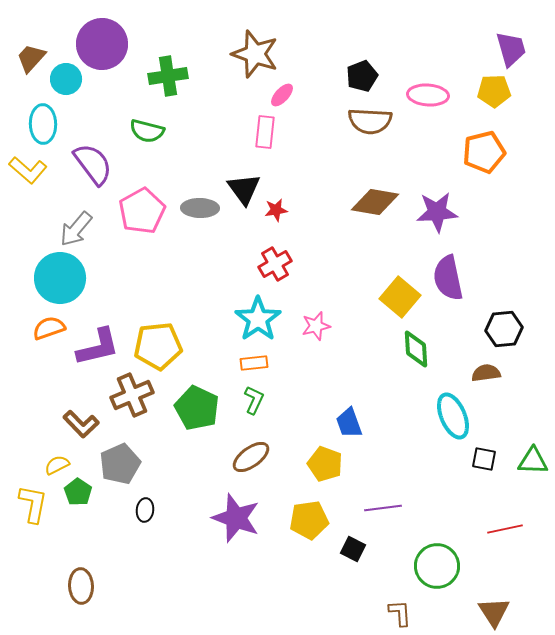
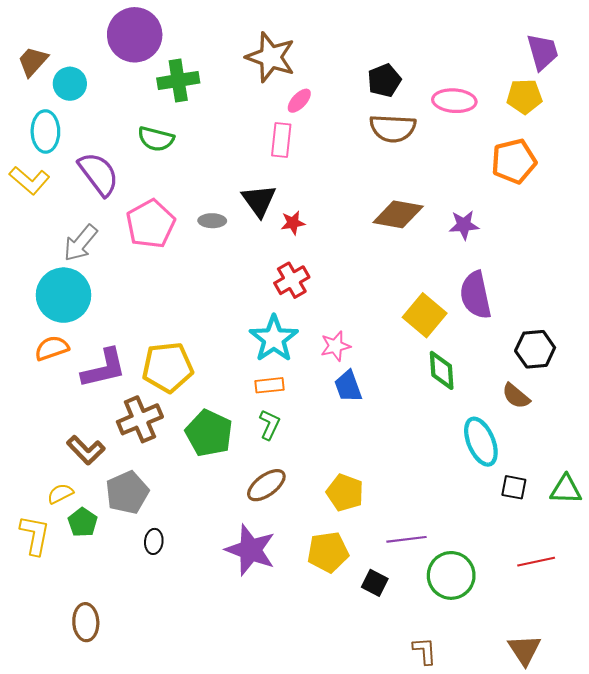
purple circle: (102, 44) -> (135, 35), moved
gray ellipse: (200, 208) -> (212, 221), size x0.7
purple star: (437, 212) -> (464, 225), size x0.7
brown semicircle: (486, 373) -> (516, 396), turned -132
blue trapezoid: (349, 423) -> (348, 386), moved
green circle: (437, 566) -> (451, 575), moved

